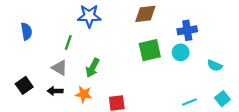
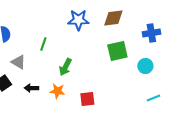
blue star: (89, 16) -> (78, 20), moved
cyan circle: (181, 52) -> (145, 66), moved
gray triangle: (59, 68) -> (18, 62), moved

